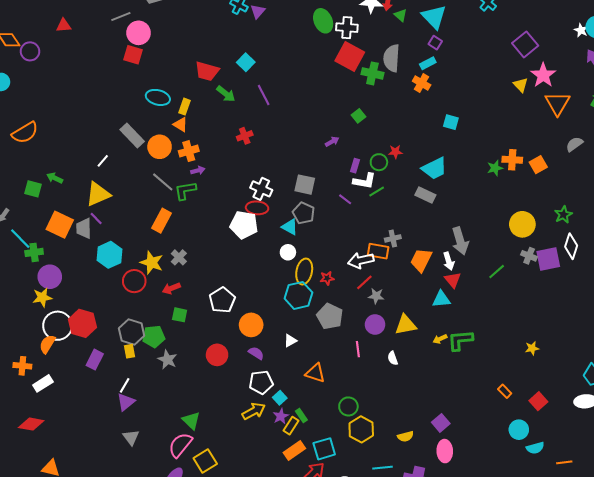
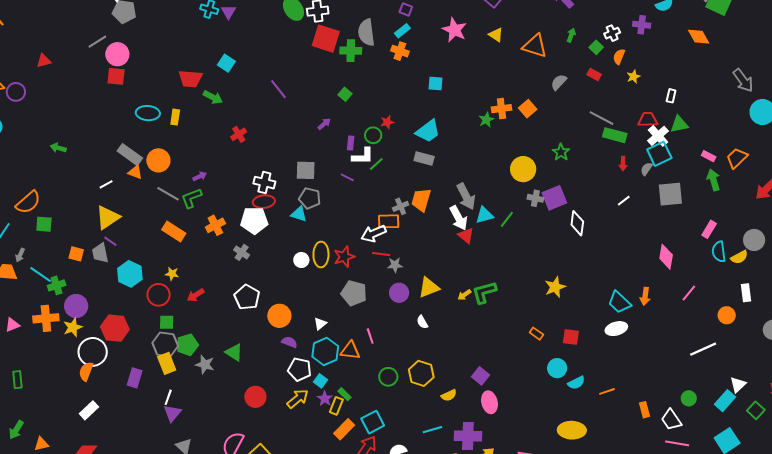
pink star: (543, 75) -> (454, 30), moved
purple line: (264, 95) -> (278, 89), moved
orange triangle: (557, 103) -> (535, 46), turned -32
orange triangle: (180, 125) -> (135, 172), moved
orange semicircle: (25, 133) -> (28, 202), moved
orange cross: (189, 151) -> (215, 225), moved
white line: (103, 161) -> (106, 184), turned 32
green arrow: (55, 178) -> (58, 148), moved
orange rectangle: (161, 221) -> (174, 231), turned -75
orange square: (60, 225) -> (76, 254), size x0.6
white diamond: (571, 246) -> (577, 223), moved
white circle: (288, 252) -> (301, 260), moved
gray cross: (179, 257) -> (242, 252), moved
orange trapezoid: (421, 260) -> (421, 200), moved
white arrow: (449, 261) -> (459, 218), size x1.4
yellow star: (152, 263) -> (172, 274), size x0.6
red star: (327, 278) -> (344, 257), size x1.5
red line: (364, 282) -> (381, 254), turned 60
cyan hexagon: (298, 295) -> (325, 351), moved
cyan triangle: (441, 299) -> (484, 215), moved
green square: (180, 315) -> (167, 322), moved
red hexagon: (82, 323) -> (115, 328), moved
yellow star: (532, 348) -> (555, 287), size x1.5
pink line: (358, 349) -> (370, 336), moved
yellow rectangle: (129, 351) -> (167, 363), size x1.5
red circle: (217, 355) -> (255, 397), moved
orange cross: (22, 366) -> (46, 318), moved, size x1.4
white pentagon: (261, 382) -> (300, 369), turned 30
red square: (538, 401) -> (571, 337), turned -30
green triangle: (191, 421) -> (234, 352), moved
yellow hexagon: (361, 429) -> (421, 373), moved

